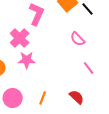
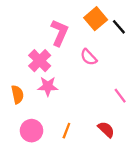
pink semicircle: (78, 39) -> (89, 57), moved

